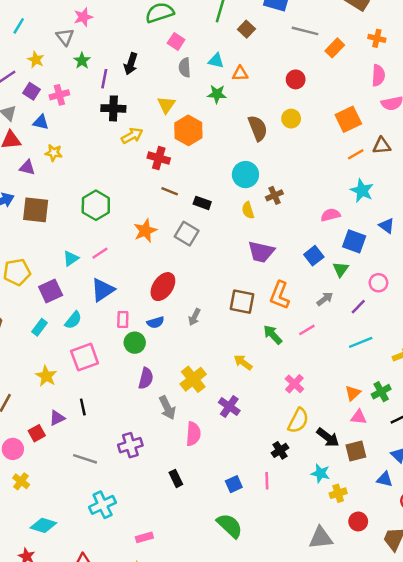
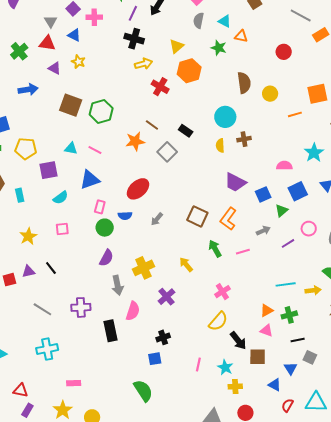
yellow circle: (291, 119) -> (270, 94), moved
orange line: (356, 154) -> (295, 114), moved
brown line: (170, 191) -> (152, 125), moved
brown square: (36, 210) -> (71, 105), moved
blue square: (354, 241) -> (298, 191), turned 30
purple trapezoid: (261, 252) -> (235, 182), moved
pink line: (100, 253) -> (95, 150), turned 48
cyan triangle: (71, 258) -> (71, 148), turned 32
cyan rectangle: (39, 327) -> (20, 195), moved, turned -64
cyan line: (361, 342) -> (286, 284), moved
pink square: (85, 357) -> (62, 229), size x0.6
black line: (83, 407) -> (51, 268), turned -40
black cross: (280, 450) -> (163, 337), moved
black rectangle: (176, 478) -> (111, 331), moved, size x1.5
pink line: (267, 481) -> (198, 364), moved

